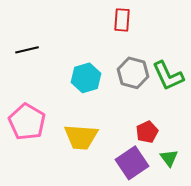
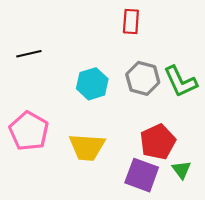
red pentagon: (147, 132) -> (158, 142), size x1.5
purple square: (132, 163) -> (142, 175), turned -36

